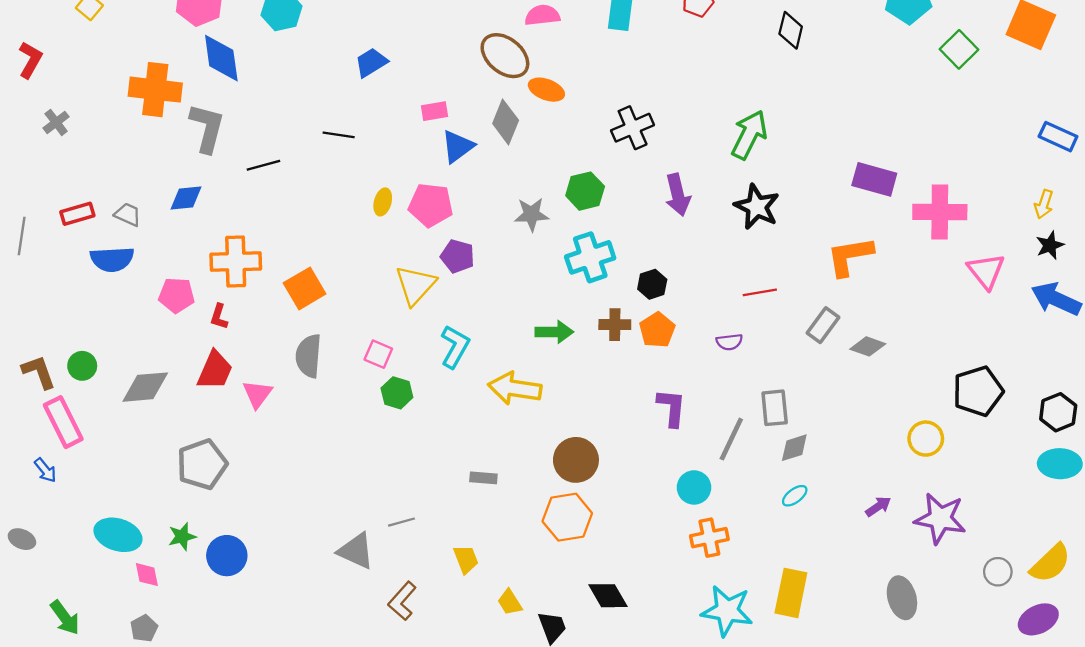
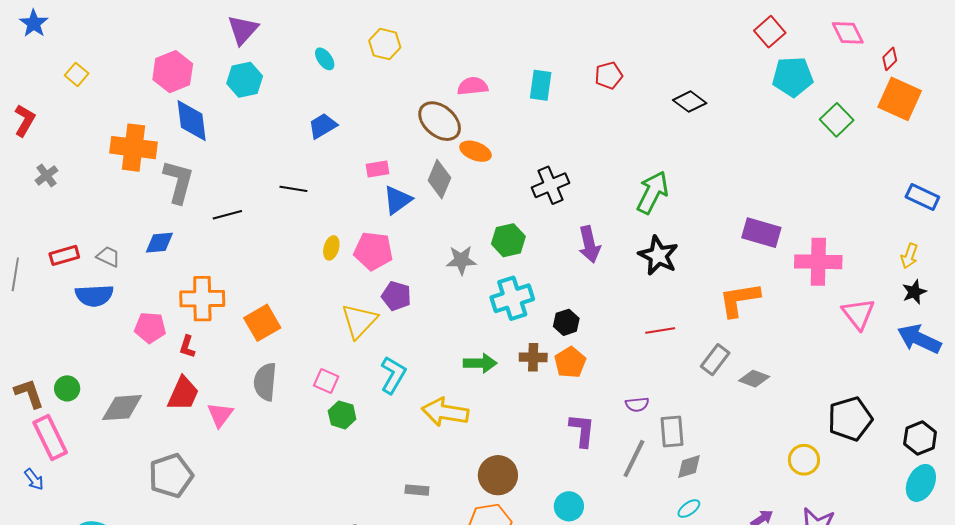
black diamond: (791, 30) -> (690, 102), turned -68
purple semicircle: (729, 342) -> (637, 404), moved
cyan ellipse: (1060, 464) -> (921, 483), turned -66
cyan circle: (694, 487) -> (569, 506), moved

